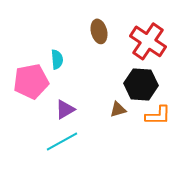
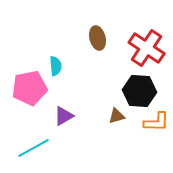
cyan line: (62, 141) -> (34, 148), moved

